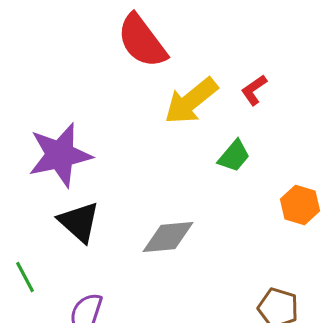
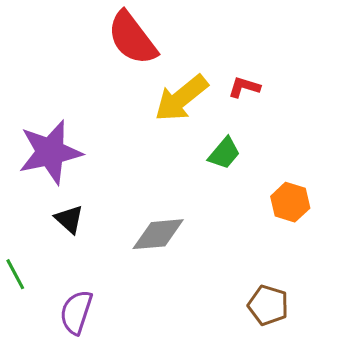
red L-shape: (254, 90) -> (244, 87), turned 52
black triangle: (79, 222) -> (69, 219), size x0.7

